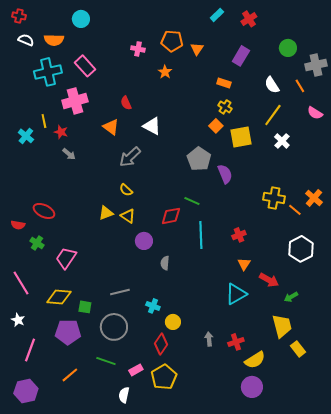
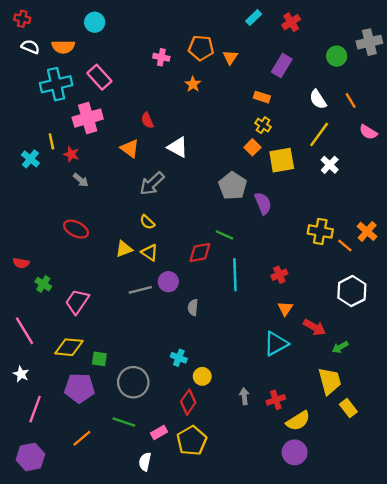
gray cross: (316, 65) -> (369, 42), moved
red ellipse: (44, 211) -> (76, 229), moved
gray line: (120, 292) -> (140, 290), moved

